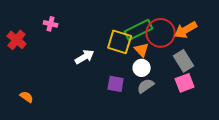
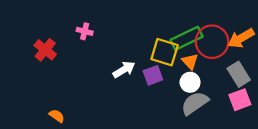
purple square: (116, 84) -> (153, 75), moved, turned -30
gray semicircle: (146, 86) -> (195, 103), size x1.4

